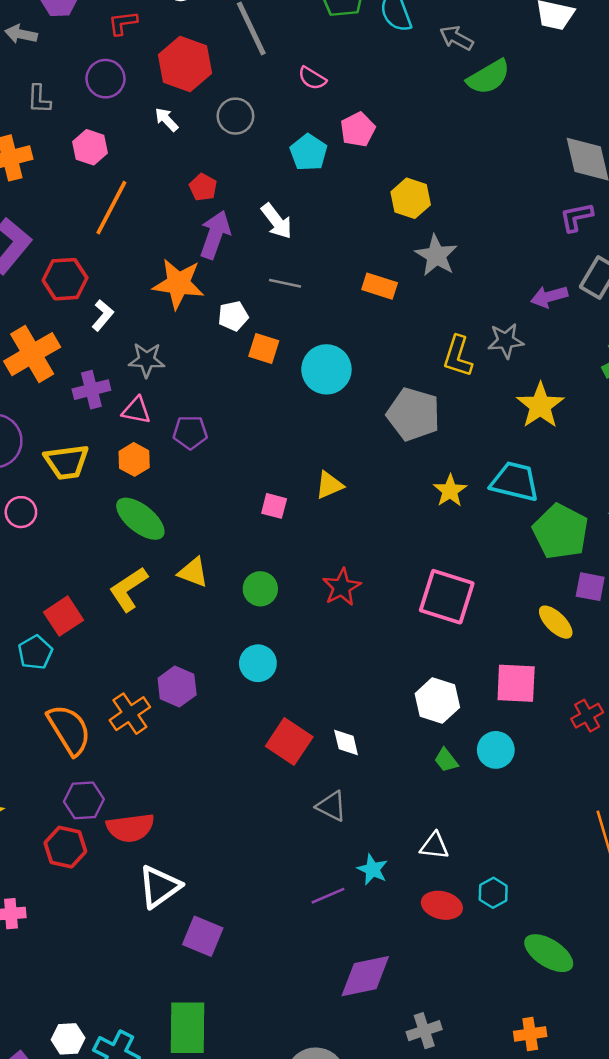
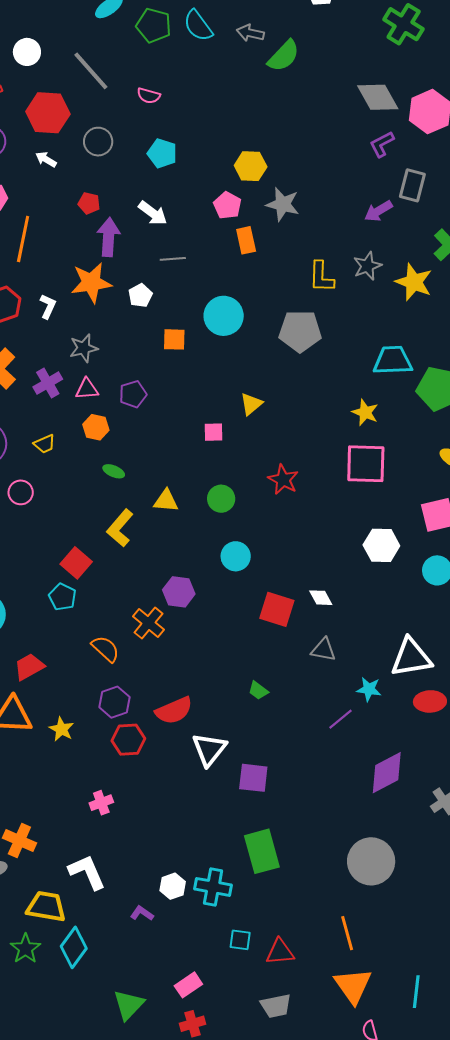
pink pentagon: (358, 129) -> (227, 205), moved
orange rectangle: (380, 286) -> (246, 240), turned 76
white L-shape: (103, 315) -> (48, 306), moved
gray star: (506, 341) -> (367, 266), moved
orange square: (264, 348) -> (174, 339), moved
yellow star: (540, 406) -> (414, 282), moved
yellow trapezoid: (67, 462) -> (45, 444), size x0.6
yellow star: (450, 491) -> (365, 412), moved
green ellipse: (140, 519) -> (114, 471), size x0.5
orange semicircle: (69, 730) -> (105, 649), size x0.7
green trapezoid: (446, 760) -> (258, 691), moved
purple hexagon: (84, 800) -> (114, 702), moved
white triangle: (434, 846) -> (411, 658), size x1.8

